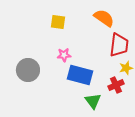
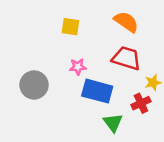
red trapezoid: (119, 45) -> (126, 58), moved, turned -80

